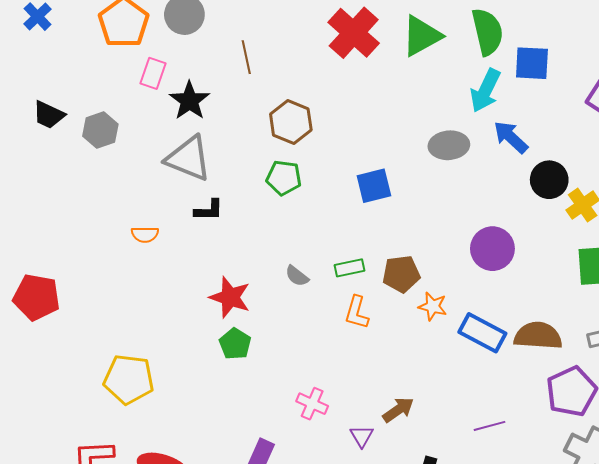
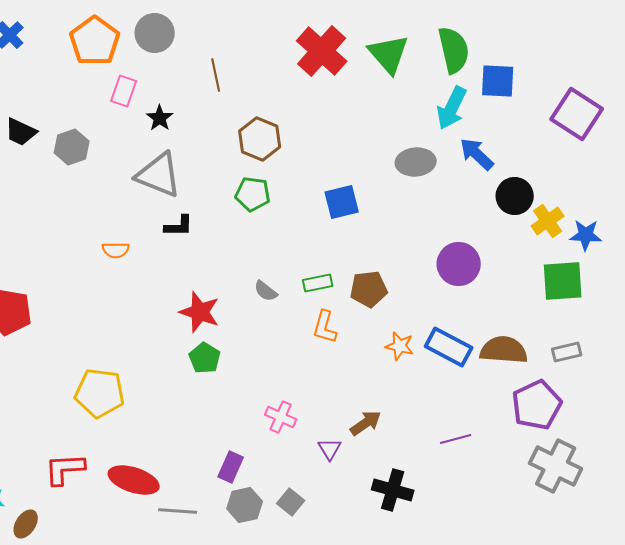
green triangle: (422, 36) -> (389, 54), turned -42
black star: (189, 101) -> (160, 118), size x0.7
orange star: (433, 306) -> (400, 346), moved

